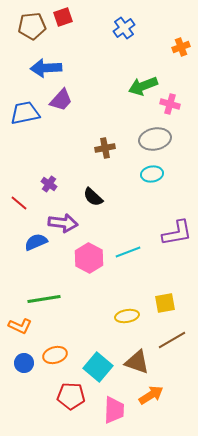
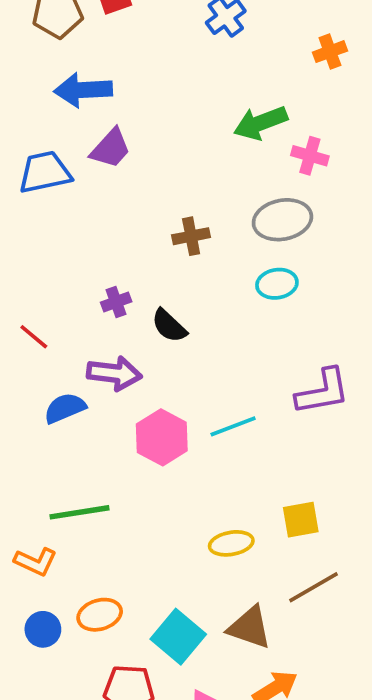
purple cross: (49, 184) -> (116, 302), moved, turned 35

